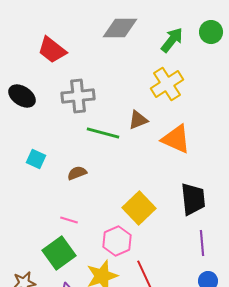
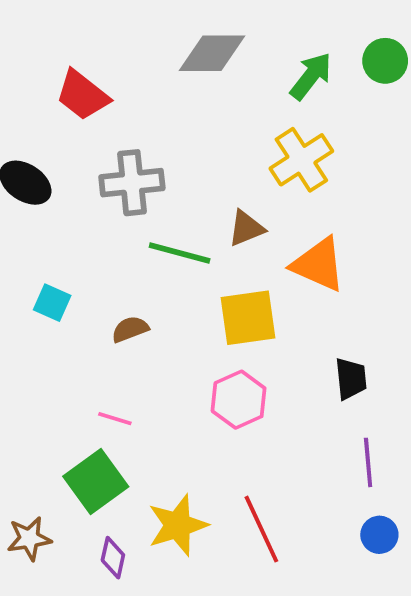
black trapezoid: (193, 199) -> (351, 379), size x0.7
yellow square: (139, 208) -> (248, 318), moved, turned 36
pink hexagon: (117, 241) -> (239, 400), moved

